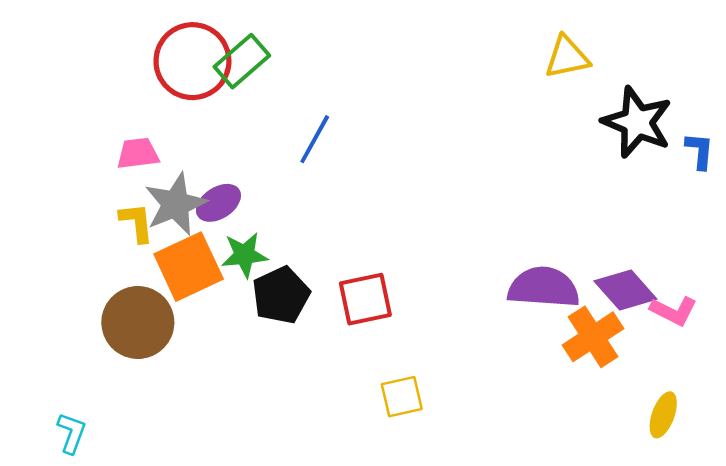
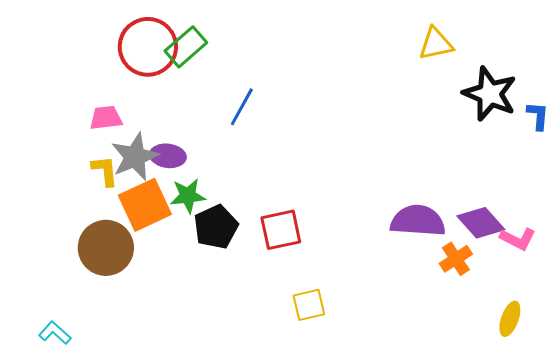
purple ellipse: (218, 203) -> (168, 156), turned 40
orange cross: (593, 337) -> (456, 259), size x0.7
cyan L-shape: (72, 433) -> (55, 333), turned -68

